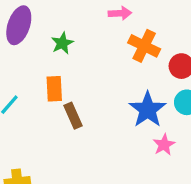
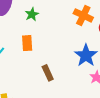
brown rectangle: (73, 116) -> (48, 73), moved

